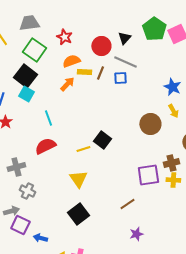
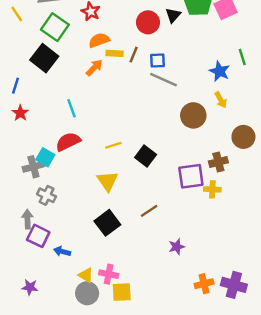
black triangle: (124, 38) -> (173, 15), moved
red circle: (101, 46) -> (148, 22), moved
gray line: (125, 62) -> (163, 80), moved
cyan square: (26, 94) -> (45, 157), moved
black square: (102, 140) -> (146, 156), moved
yellow cross: (173, 180) -> (212, 189), moved
brown line: (127, 204) -> (149, 211), moved
gray arrow: (11, 211) -> (27, 219), turned -77

